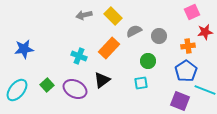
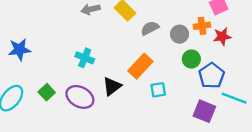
red star: (205, 32) -> (222, 36), moved
orange cross: (188, 46) -> (202, 26), moved
orange rectangle: (109, 48) -> (140, 66), moved
green circle: (148, 61) -> (191, 59), moved

